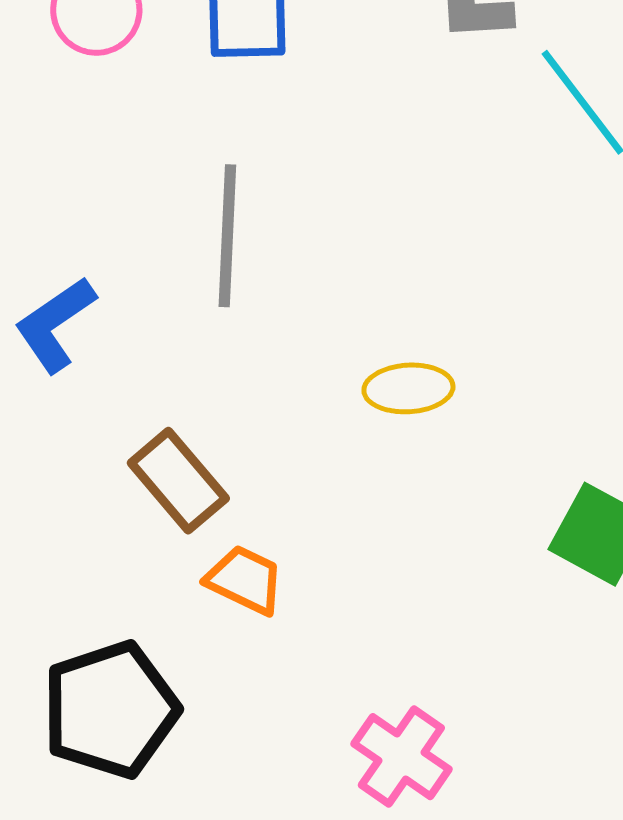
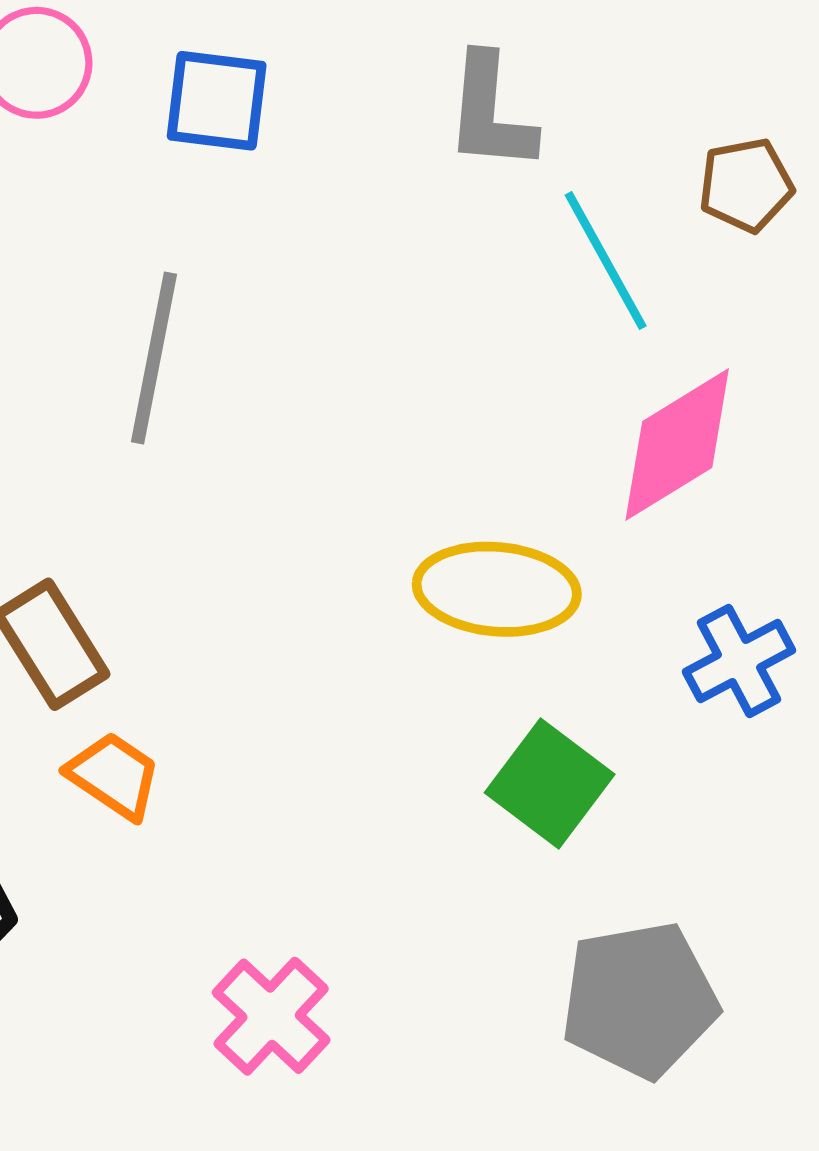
yellow ellipse: (408, 388) -> (497, 589), moved, size x1.5

